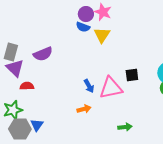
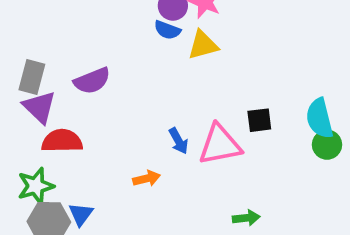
yellow triangle: (102, 35) -> (203, 45), turned 42
red semicircle: (27, 86) -> (62, 141), size x1.5
orange arrow: (84, 109) -> (147, 178), moved

